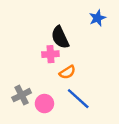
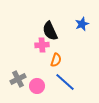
blue star: (97, 18) -> (82, 24), moved
orange semicircle: (67, 72) -> (56, 60), turned -40

